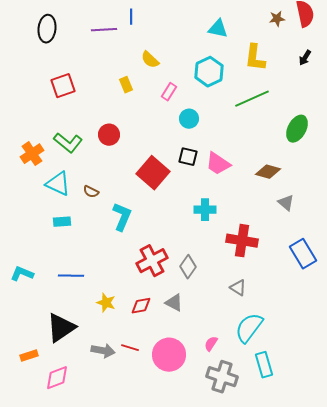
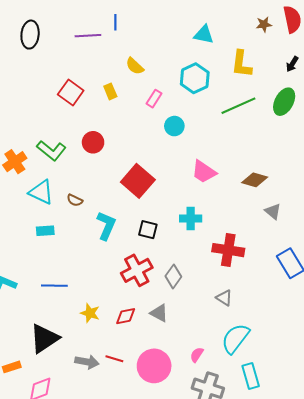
red square: (63, 86) -> (71, 92), moved, turned -35
green ellipse: (297, 129) -> (284, 102), moved
black square: (188, 157) -> (148, 230), moved

